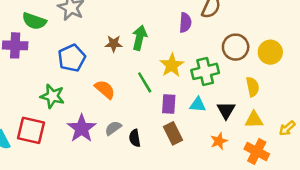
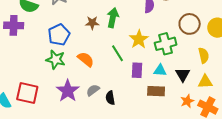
green star: (52, 96) -> (56, 60), moved
brown rectangle: (173, 133) -> (156, 91), moved, turned -60
orange star: (219, 141) -> (187, 101), moved

